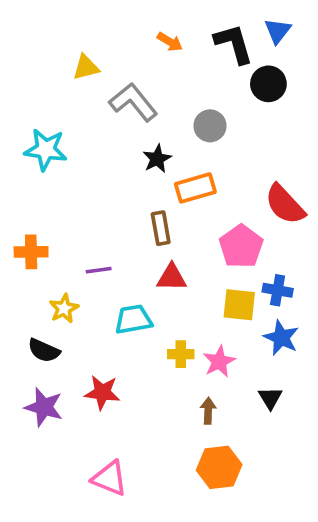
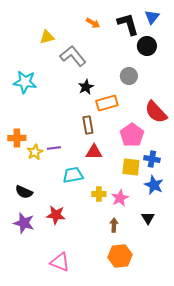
gray circle: (210, 126) -> (129, 76), moved
yellow star: (64, 308) -> (35, 152), moved

